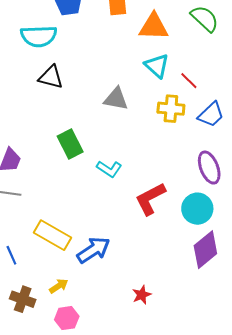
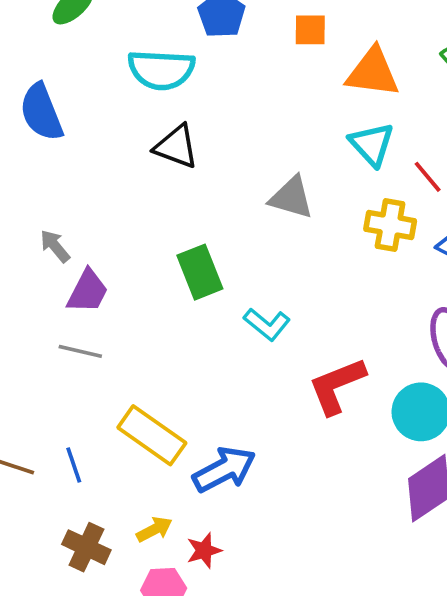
red star: (142, 295) -> (204, 550), moved

